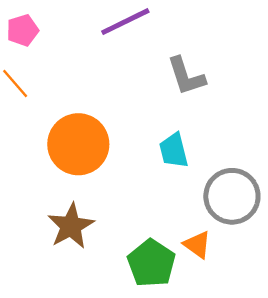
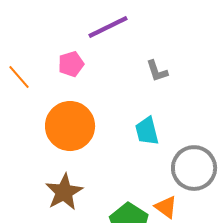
pink pentagon: (23, 30) -> (71, 64), moved
gray L-shape: (186, 76) -> (157, 71), size x0.7

